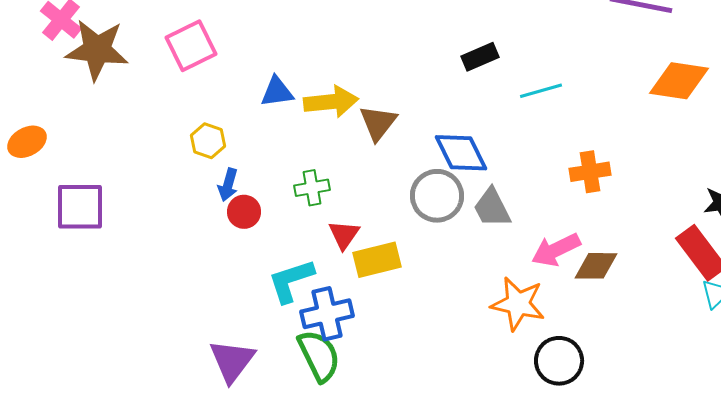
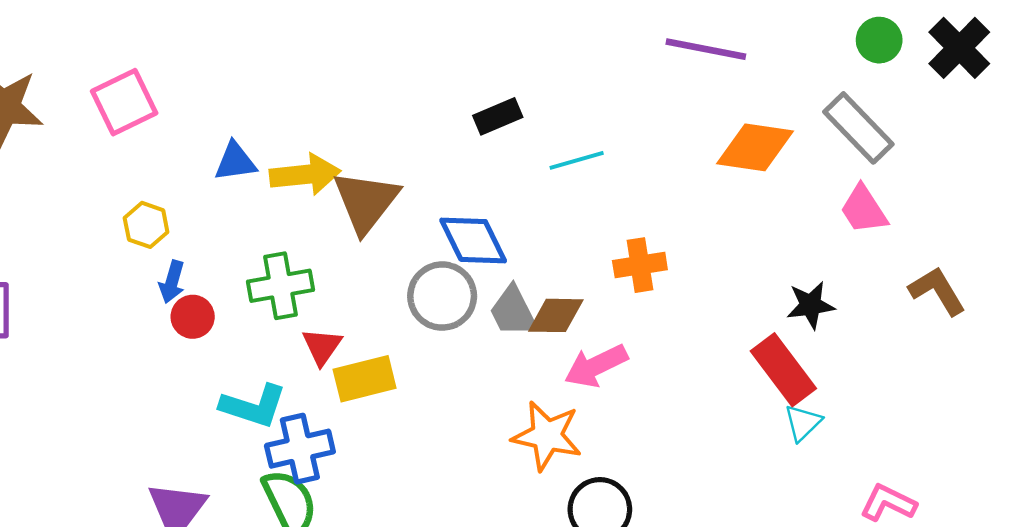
brown triangle: (378, 123) -> (366, 202), size x1.4
green cross: (312, 188) -> (281, 286), size x1.4
brown diamond: (596, 266) -> (556, 315), moved
cyan L-shape: (291, 281) -> (253, 406), turned -144

